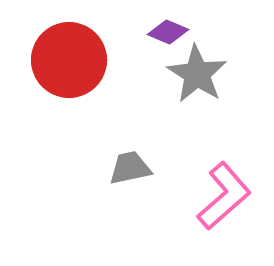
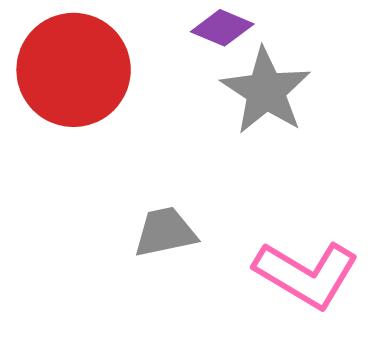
pink L-shape: (224, 196) -> (306, 274), turned 72

